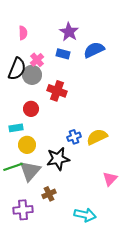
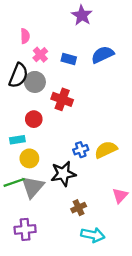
purple star: (69, 32) -> (82, 15), moved
pink cross: (37, 60) -> (40, 55), moved
brown cross: (49, 194) -> (79, 208), moved

